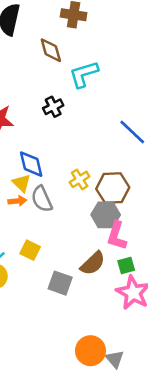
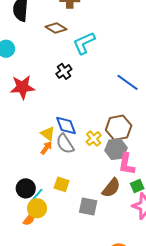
brown diamond: (51, 50) -> (56, 28), turned -35
blue diamond: (31, 164) -> (66, 126), moved
yellow cross: (80, 179) -> (94, 139), moved
orange arrow: (17, 201) -> (46, 148), turned -40

